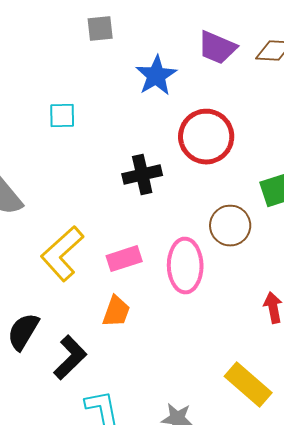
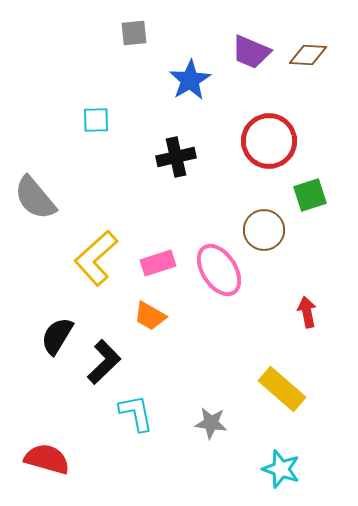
red circle: (206, 137) -> (269, 141), moved
black cross: (142, 175) -> (176, 157), moved
pink ellipse: (185, 266) -> (219, 270), turned -32
orange trapezoid: (116, 312) -> (150, 316), turned 100

